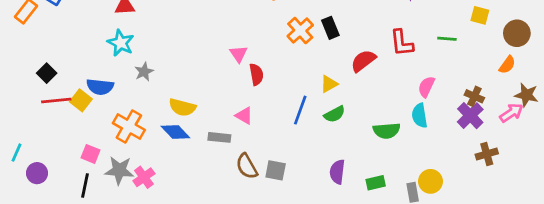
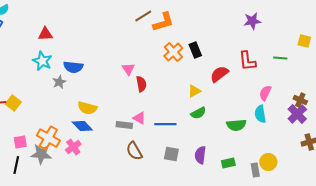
blue semicircle: (100, 87) -> (73, 67), moved
blue line: (300, 110) -> (165, 124), moved, turned 70
pink triangle: (244, 116) -> (139, 118), moved
orange cross: (129, 127) -> (48, 138), moved
gray rectangle: (219, 137) -> (124, 125), moved
pink square: (90, 154) -> (20, 142), turned -32
gray square: (276, 170) -> (171, 154), moved
pink cross: (144, 177) -> (73, 147), moved

